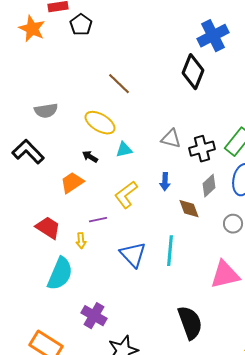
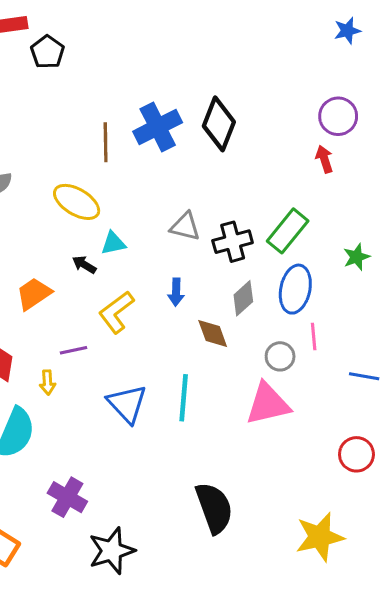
blue cross: (213, 36) -> (158, 127), moved
brown line: (119, 84) -> (106, 142), turned 45
black arrow: (90, 157) -> (84, 265), moved
pink triangle: (225, 275) -> (268, 404), moved

